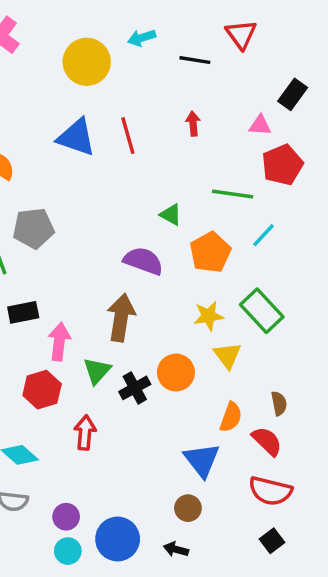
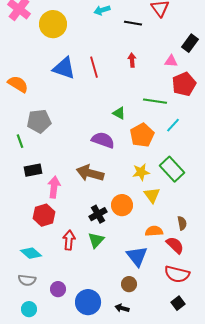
yellow circle: (87, 62) -> (53, 24), moved
brown arrow: (121, 318) -> (90, 173), turned -84
green triangle: (97, 371) -> (96, 240), moved
orange semicircle: (231, 417) -> (154, 231), turned -114
cyan circle: (68, 551) -> (29, 309), moved

